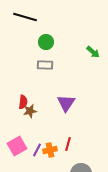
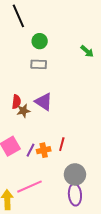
black line: (25, 17) -> (18, 16), turned 50
purple triangle: (66, 103) -> (44, 102), moved, turned -30

